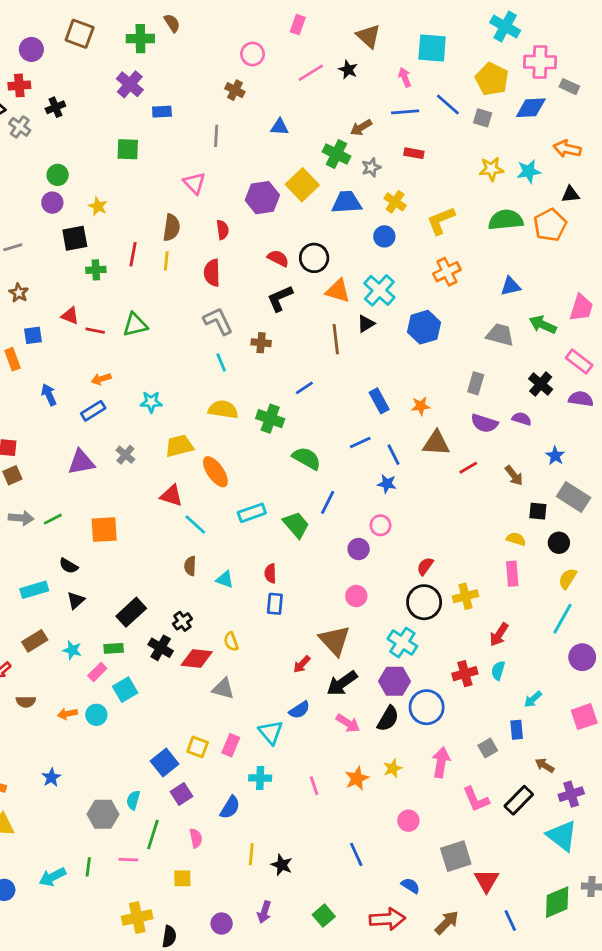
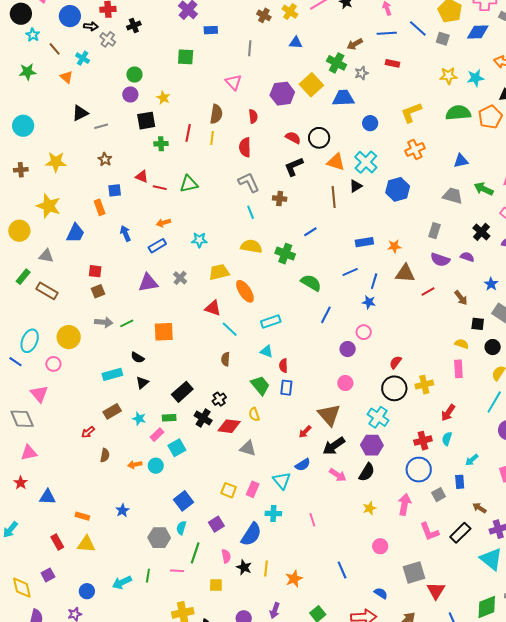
yellow cross: (395, 202) -> (290, 12), moved
blue rectangle: (379, 401) -> (364, 242), turned -72
blue line: (394, 455) -> (374, 281), turned 42
green trapezoid: (296, 525) -> (260, 385), moved
cyan triangle: (225, 579) -> (267, 351), moved
brown semicircle: (26, 702) -> (105, 455), turned -80
blue circle: (427, 707) -> (419, 470), moved
blue square: (165, 762) -> (184, 501), moved
orange star: (357, 778) -> (294, 579), moved
blue semicircle: (230, 807) -> (251, 534), size x1.4
black star: (282, 865) -> (244, 567), moved

